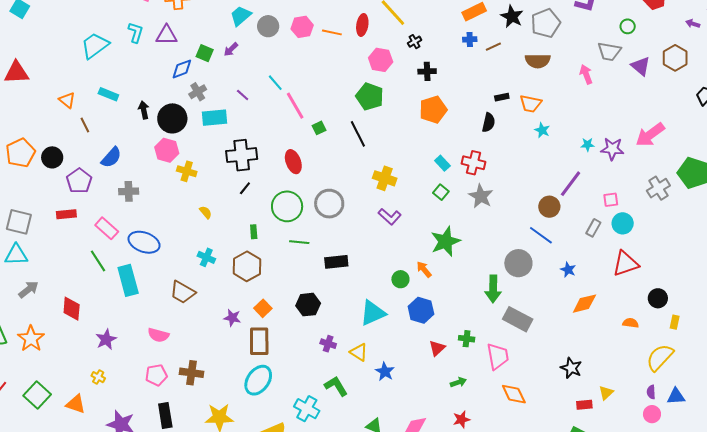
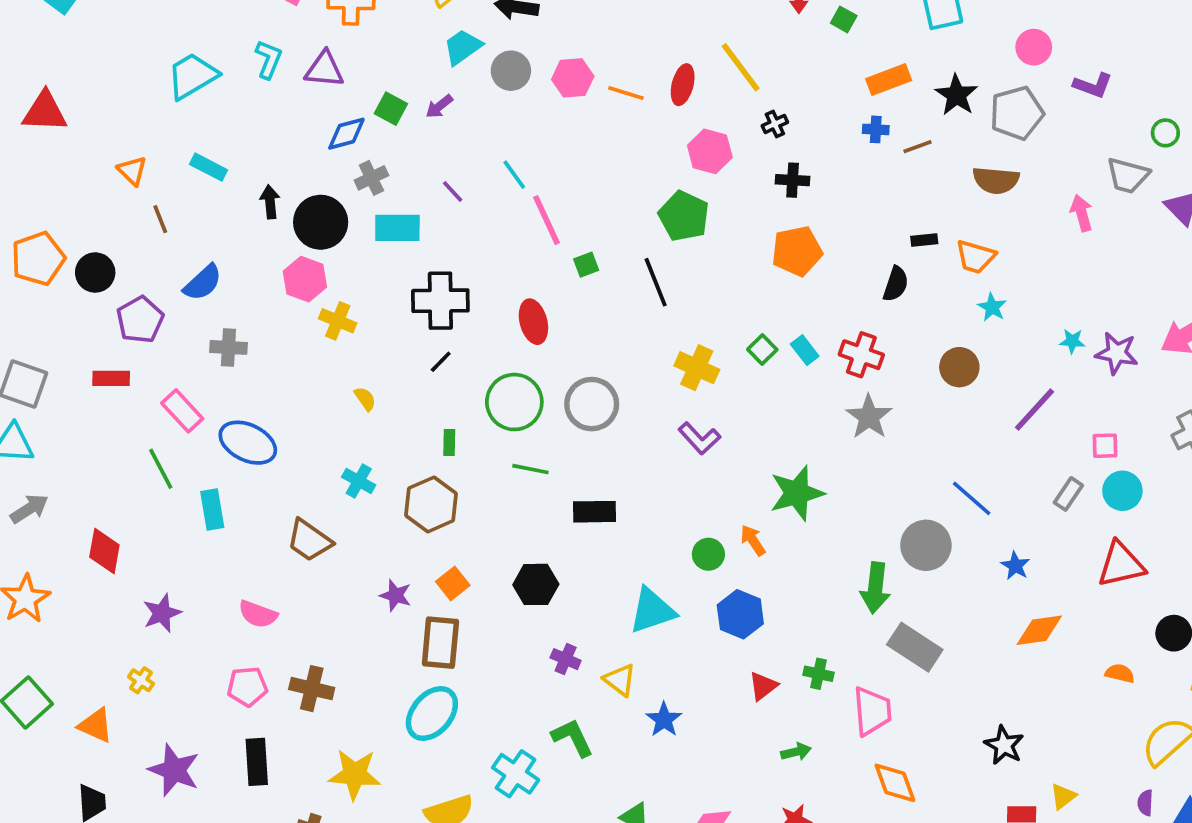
green square: (441, 192) -> (762, 349), moved
brown circle: (549, 207) -> (959, 367), moved
cyan rectangle: (128, 280) -> (212, 510), size x0.7

